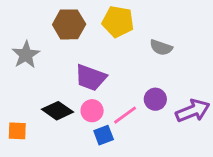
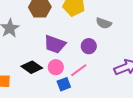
purple circle: (155, 99) -> (89, 46), moved

